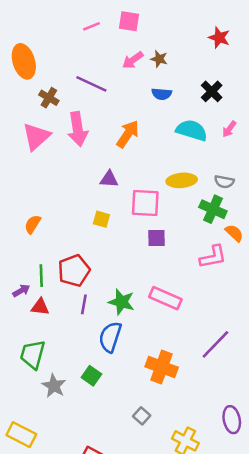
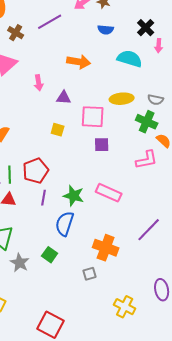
purple line: (91, 84) -> (50, 22), turned -55
pink arrow: (78, 129) -> (39, 83), moved, size x0.6
pink arrow: (229, 129) -> (159, 46), moved, turned -32
orange arrow: (128, 134) -> (79, 62), turned 65
gray square: (142, 416) -> (90, 274), moved, turned 32

